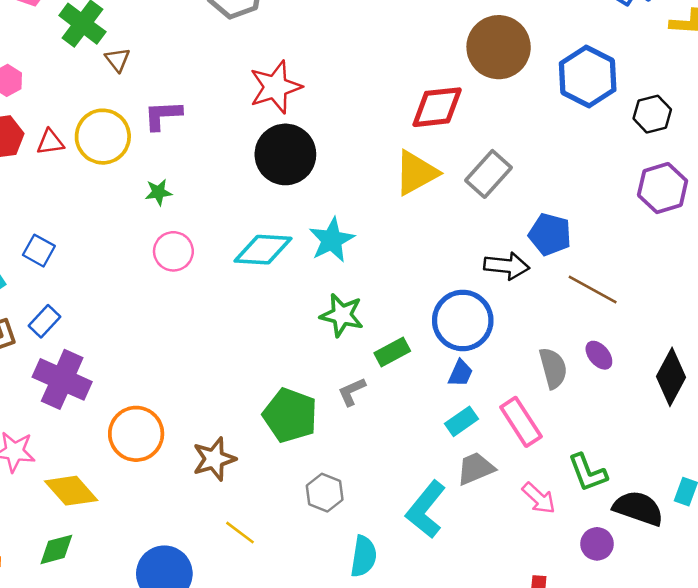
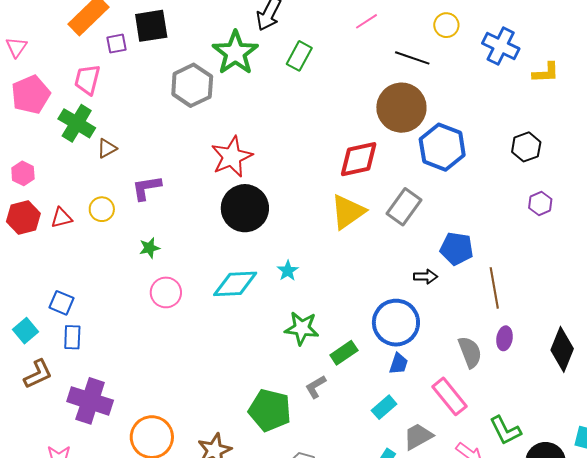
brown triangle: (117, 60) -> (107, 148), turned 45
blue hexagon: (588, 77) -> (442, 147), moved
yellow circle: (103, 137) -> (102, 209), size x0.6
purple hexagon: (663, 188) -> (540, 203), size x0.6
cyan star: (332, 240) -> (288, 271), size x0.6
black arrow: (507, 266) -> (426, 277), size x0.7
brown line: (593, 290) -> (494, 288), turned 57
blue rectangle: (44, 321) -> (72, 337), moved, turned -35
purple ellipse: (599, 355) -> (505, 338), turned 55
cyan rectangle: (461, 421) -> (384, 407), moved

